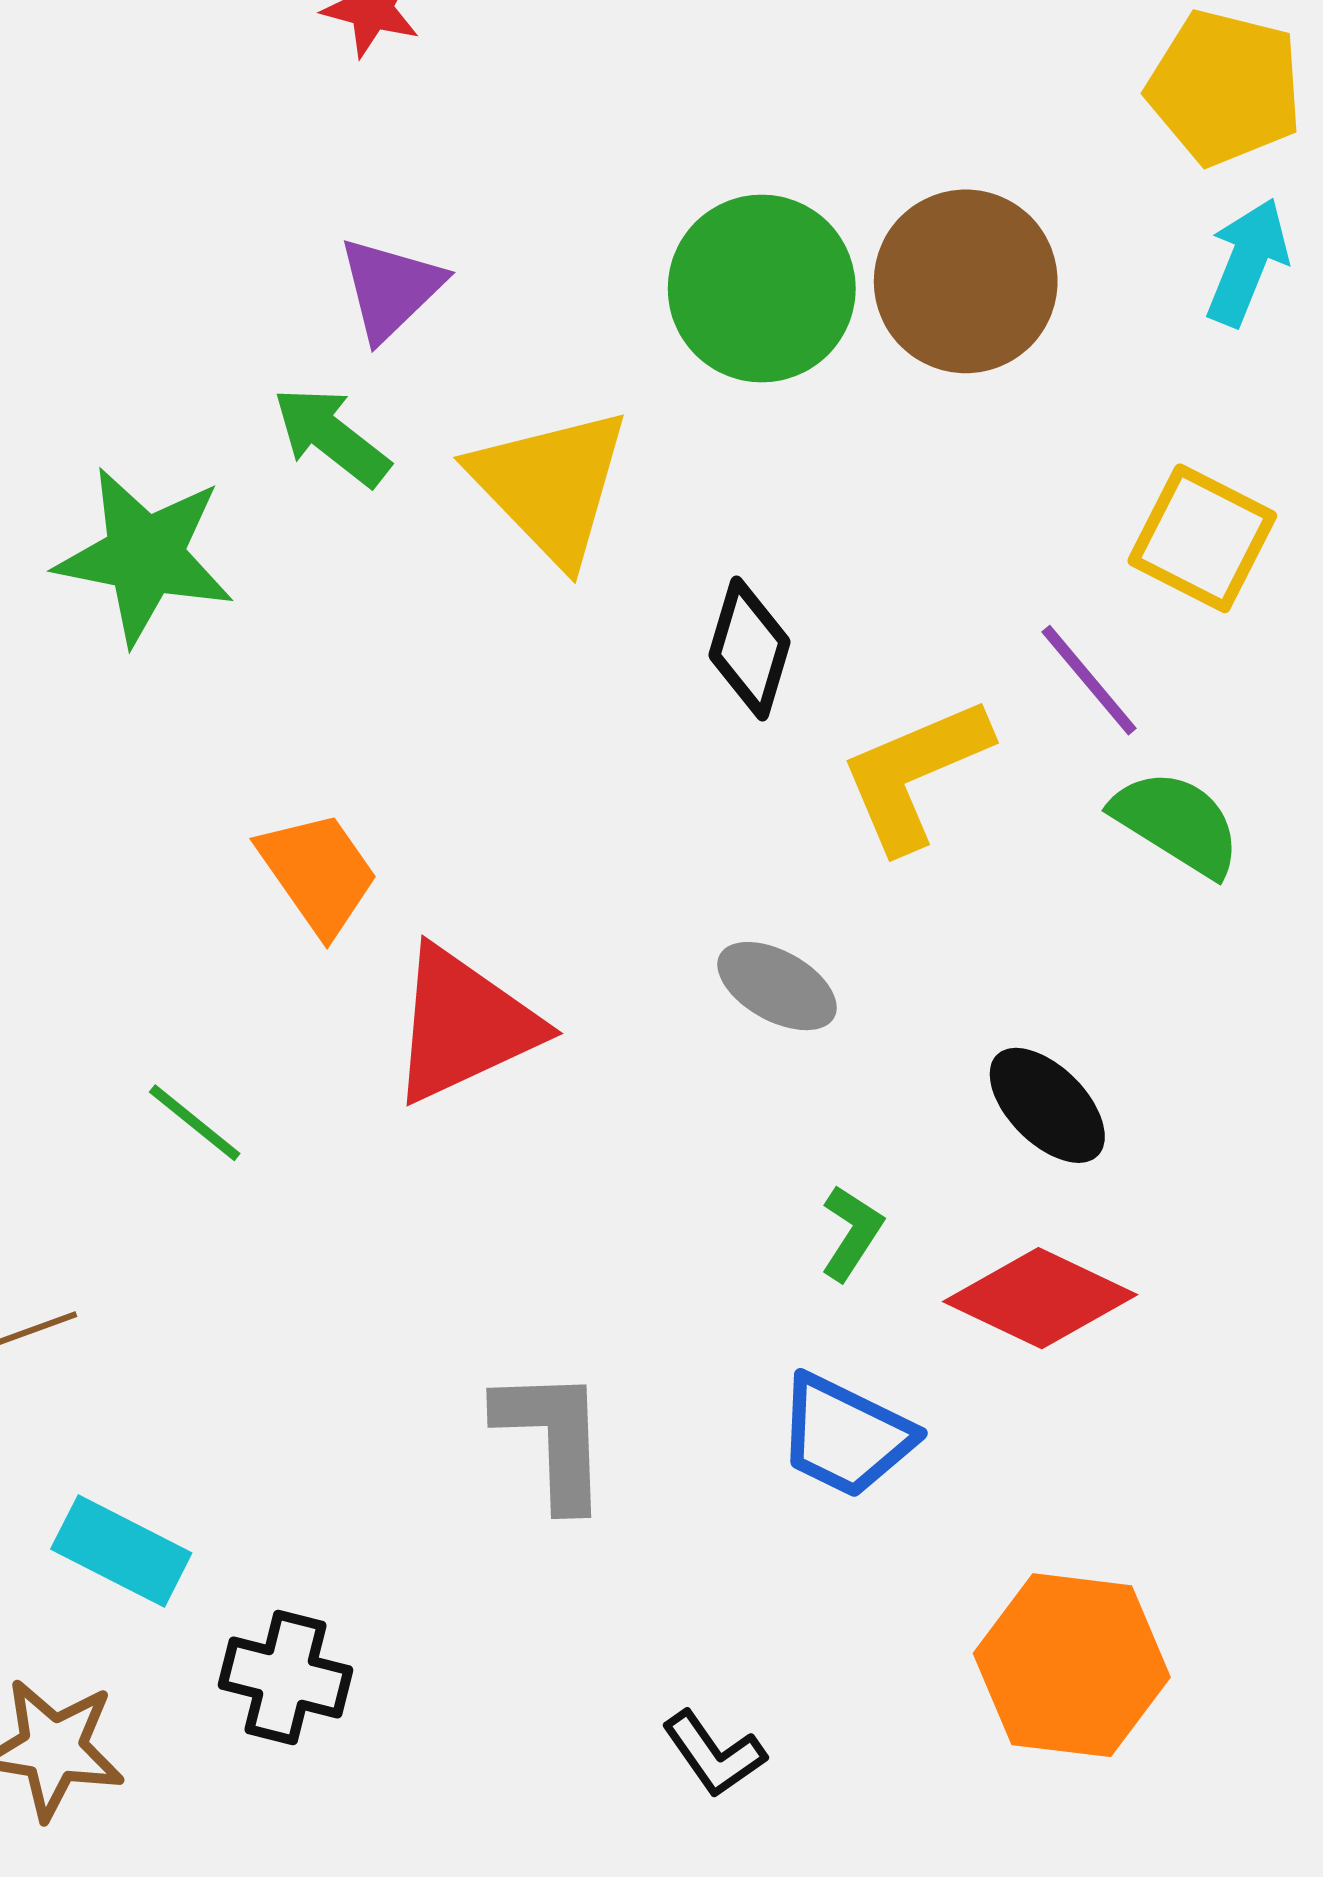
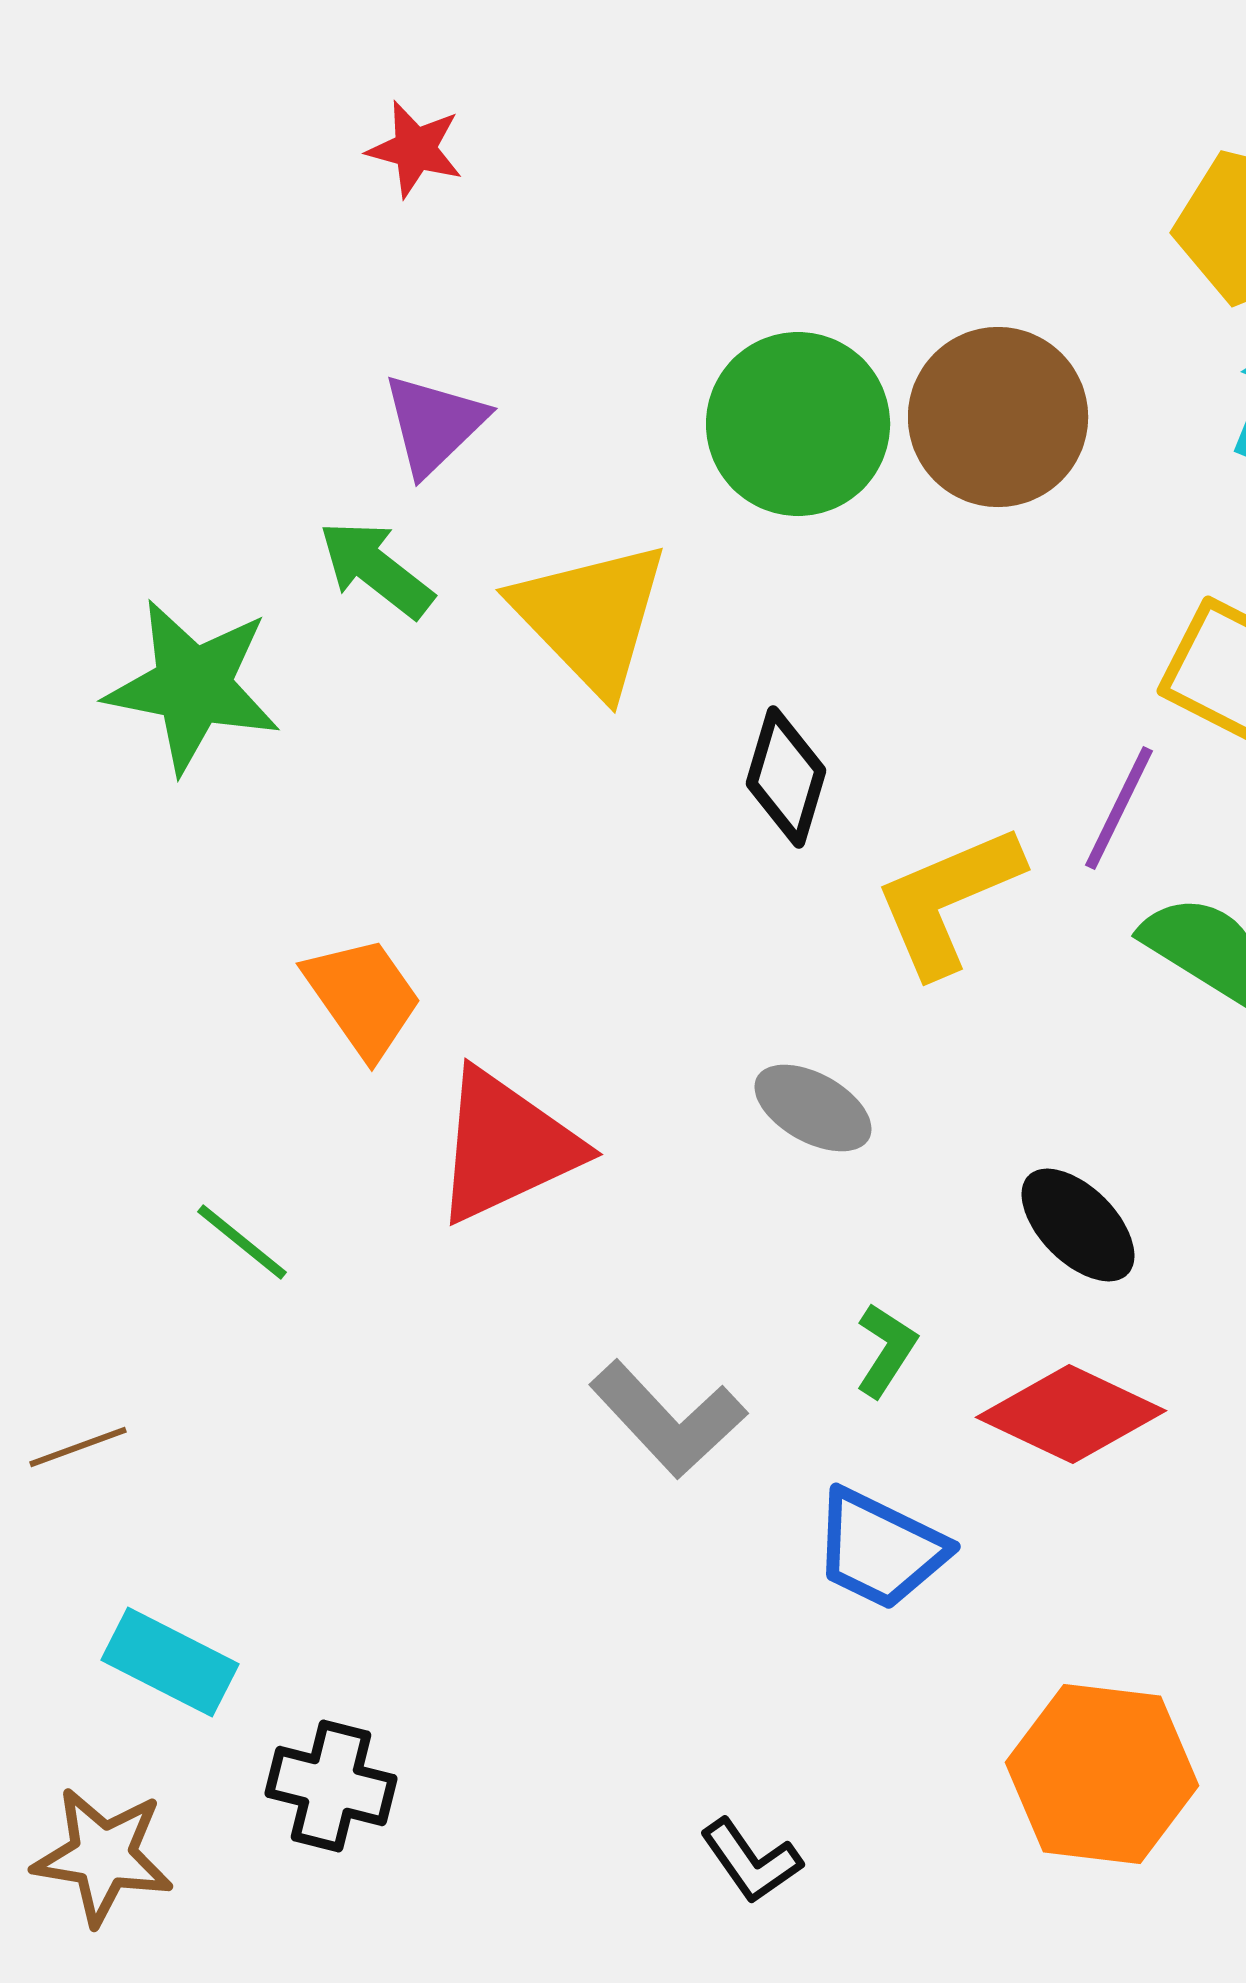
purple line: (1089, 680) -> (1119, 808), turned 66
gray L-shape: (553, 1438) -> (668, 1419), moved, turned 139

